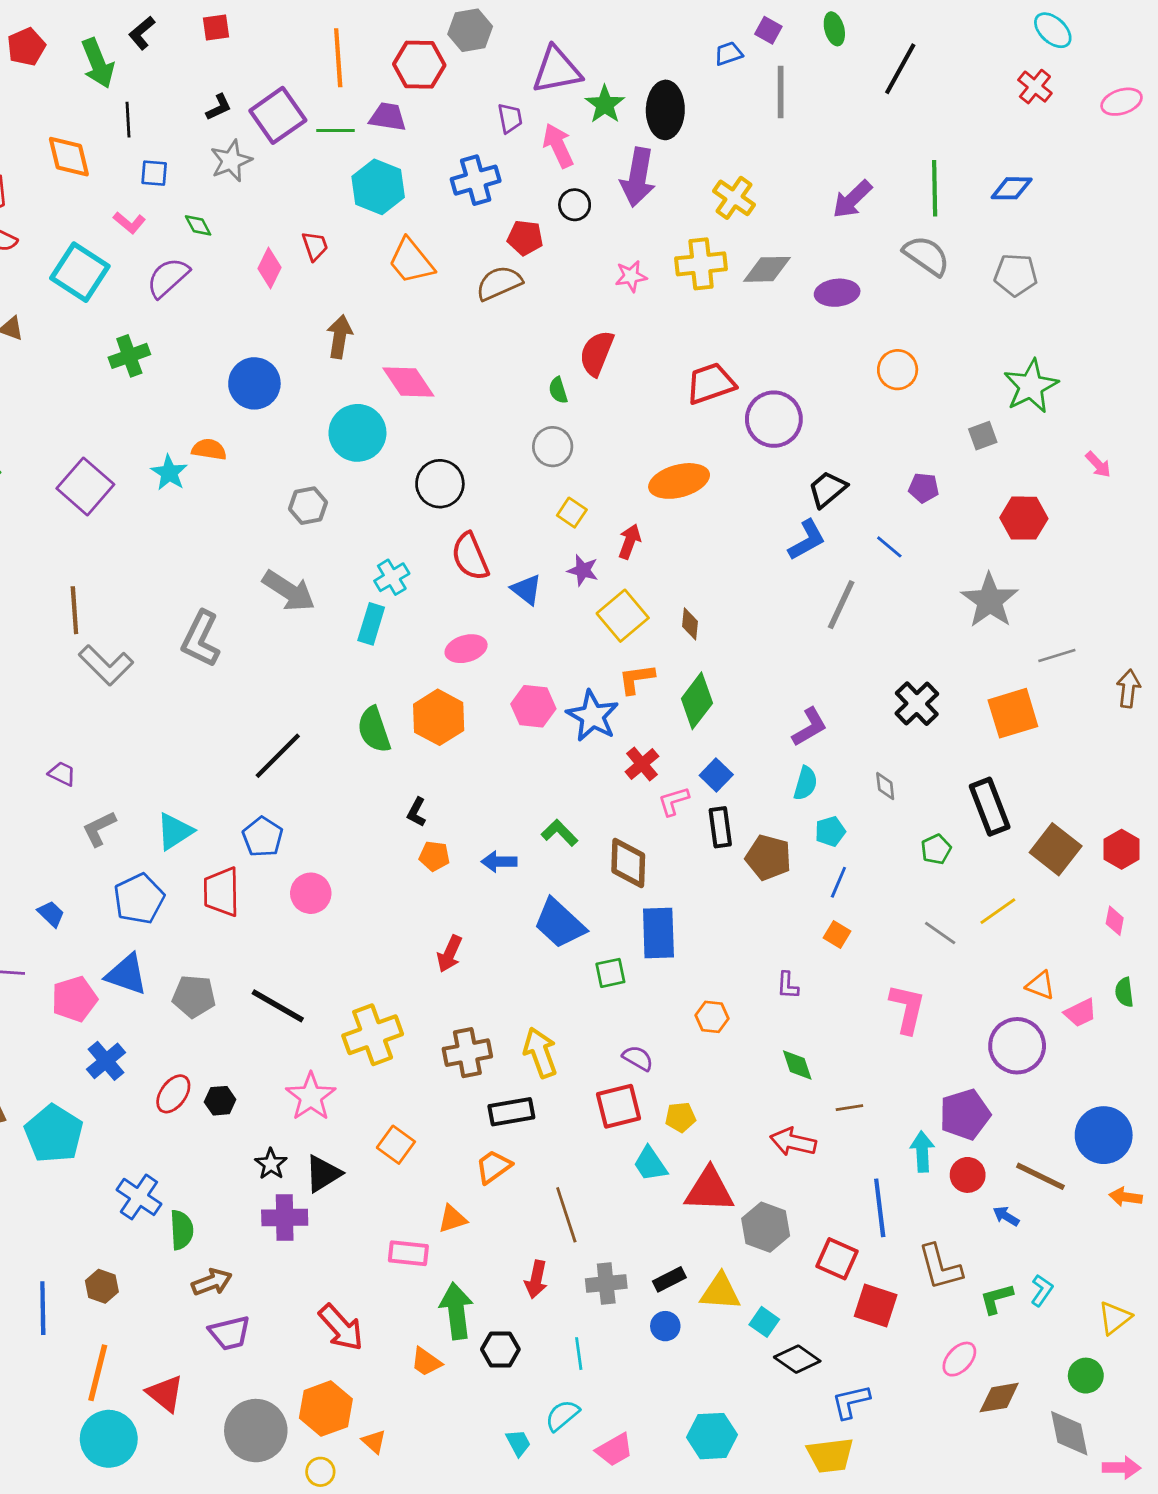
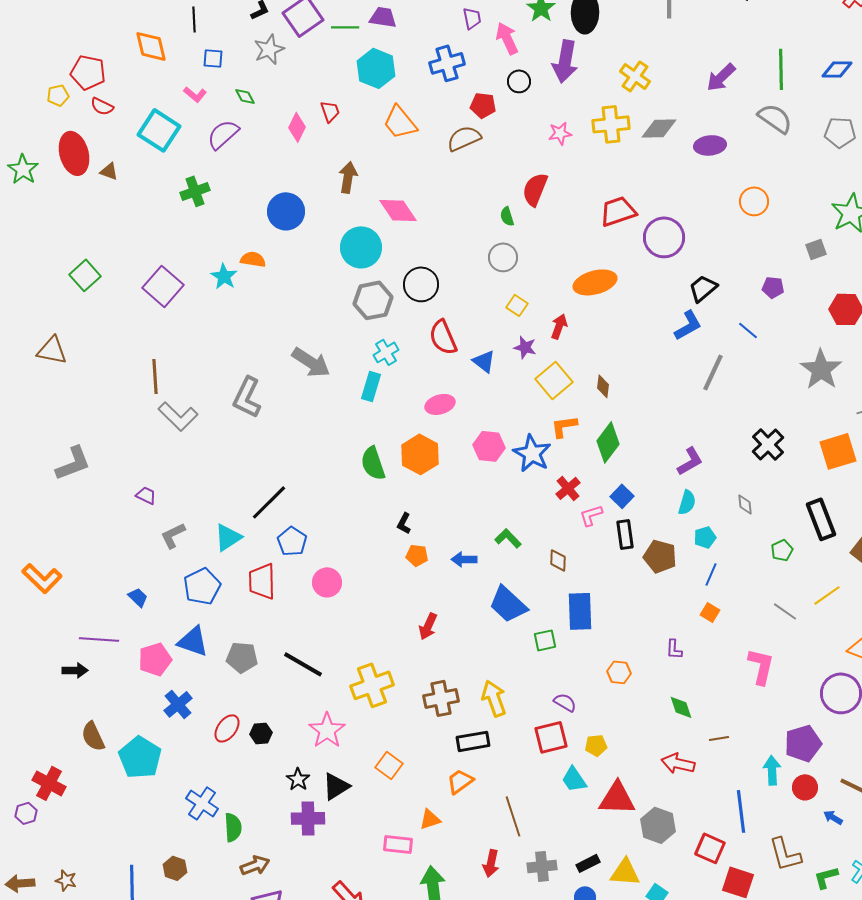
gray hexagon: (308, 506) -> (373, 300), moved, size x1.4
black line: (278, 756) -> (269, 502), moved
brown diamond: (628, 863) -> (558, 560), size x0.6

